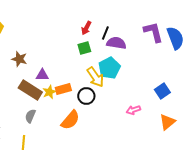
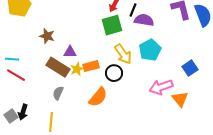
green square: (84, 48) -> (112, 25), size x1.5
cyan pentagon: (109, 68) -> (150, 50), moved
pink arrow: (133, 110) -> (161, 87), size x1.6
orange triangle: (167, 122) -> (180, 99), moved, turned -30

